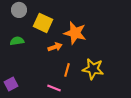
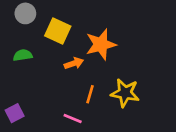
orange star: (75, 33) -> (101, 44), turned -30

